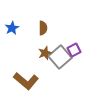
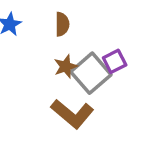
brown L-shape: (26, 81) -> (72, 114), moved

